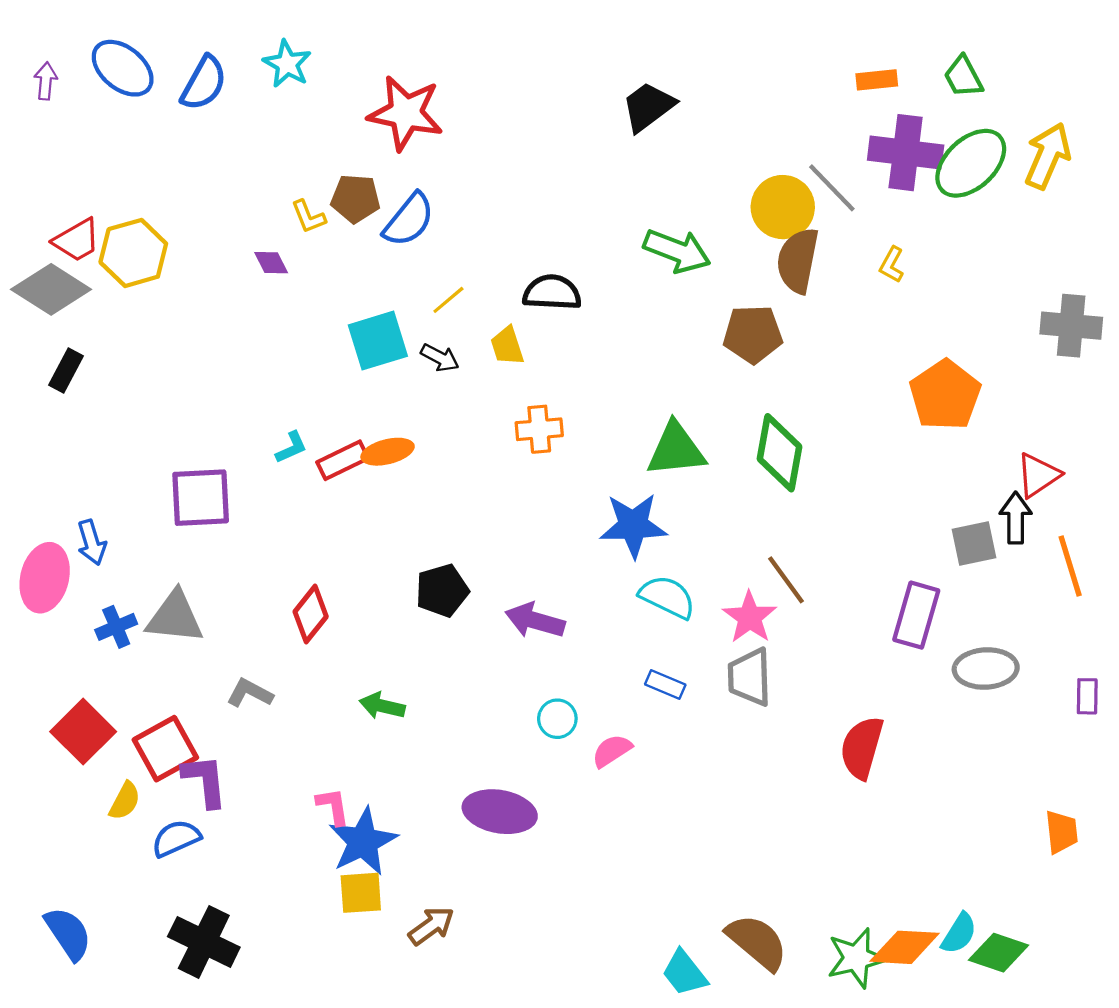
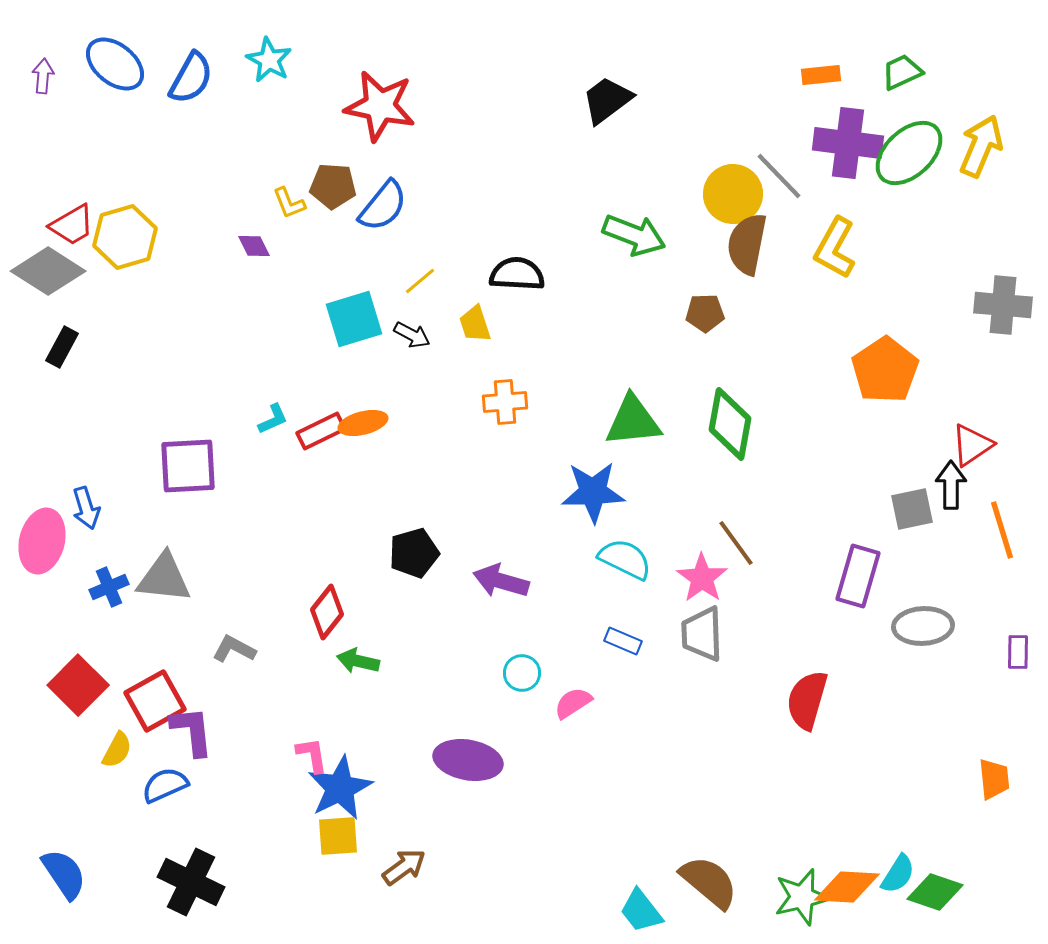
green trapezoid: (963, 77) -> (902, 72), turned 93
yellow L-shape: (892, 265) -> (835, 248), size x1.8
brown pentagon: (753, 334) -> (705, 313), size x0.7
red diamond: (311, 614) -> (327, 612), moved

